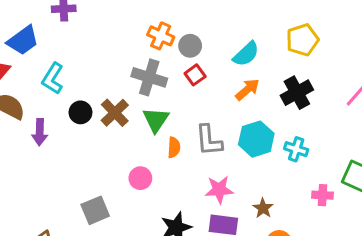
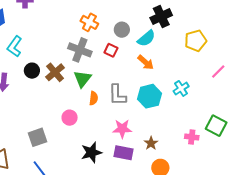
yellow pentagon: (302, 40) -> (196, 41), moved
gray circle: (190, 46) -> (122, 30), moved
red square: (195, 75) -> (111, 50), turned -32
orange arrow: (247, 90) -> (146, 62), turned 78
black cross: (297, 93) -> (161, 16), moved
cyan cross: (296, 149) -> (181, 89), moved, turned 35

